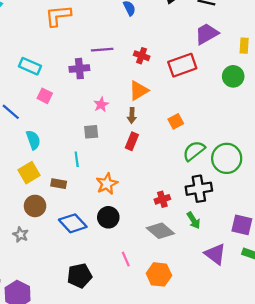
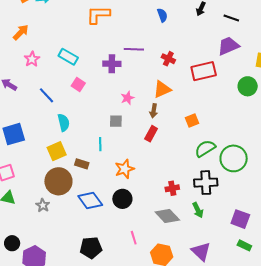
brown circle: (35, 206) -> (58, 181), size x1.4
purple triangle: (215, 254) -> (201, 251), moved

